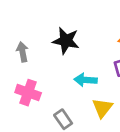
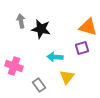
gray arrow: (22, 52) -> (21, 21), moved

